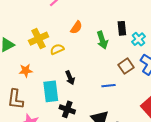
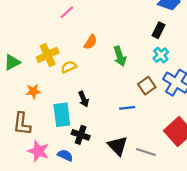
black rectangle: (122, 28) -> (158, 30), moved, turned 32

